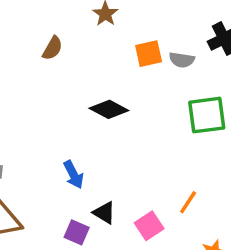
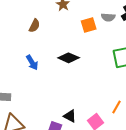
gray semicircle: (182, 60) -> (108, 17), moved
blue arrow: (73, 175) -> (32, 63), moved

